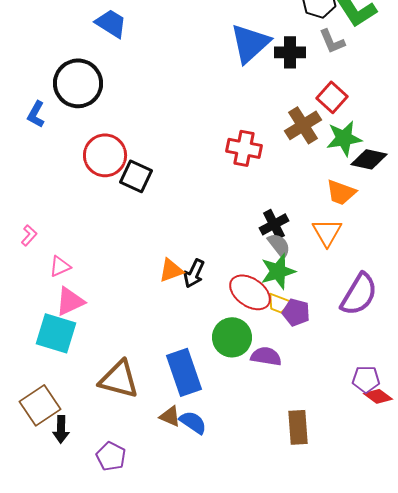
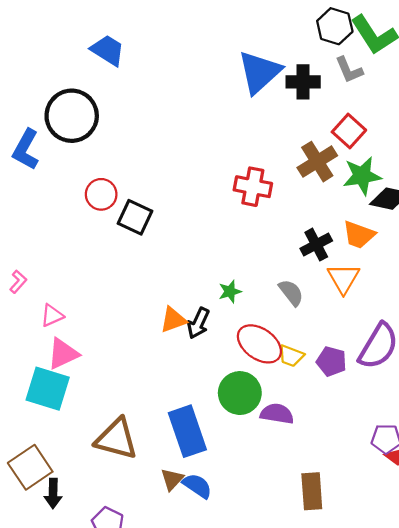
blue L-shape: (36, 114) -> (26, 150), size x1.4
red circle: (105, 155) -> (101, 194), size x0.7
black cross: (274, 224) -> (316, 245), moved
green star: (278, 271) -> (230, 291), moved, size x0.6
purple pentagon: (296, 312) -> (331, 361), moved
brown triangle: (170, 416) -> (172, 479), turned 50

